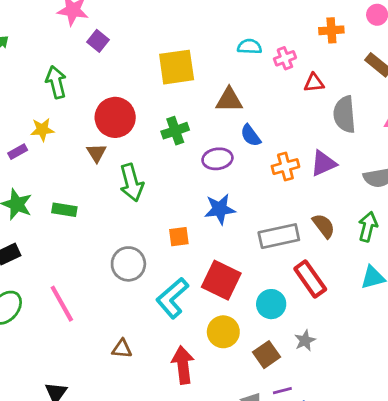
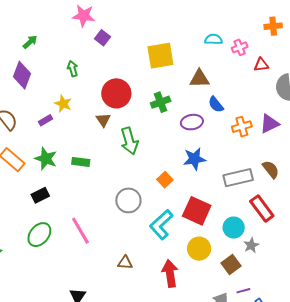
green arrow: (56, 82) -> (73, 69), size x0.7
yellow star: (42, 130) -> (63, 104), turned 30
orange square: (179, 237) -> (165, 180), turned -35
gray star: (305, 340) -> (251, 245), moved

